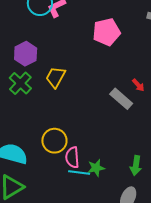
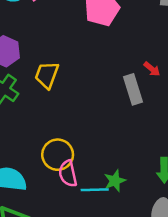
gray rectangle: (121, 99) -> (133, 89), turned 40
pink semicircle: (72, 157) -> (68, 174), moved

